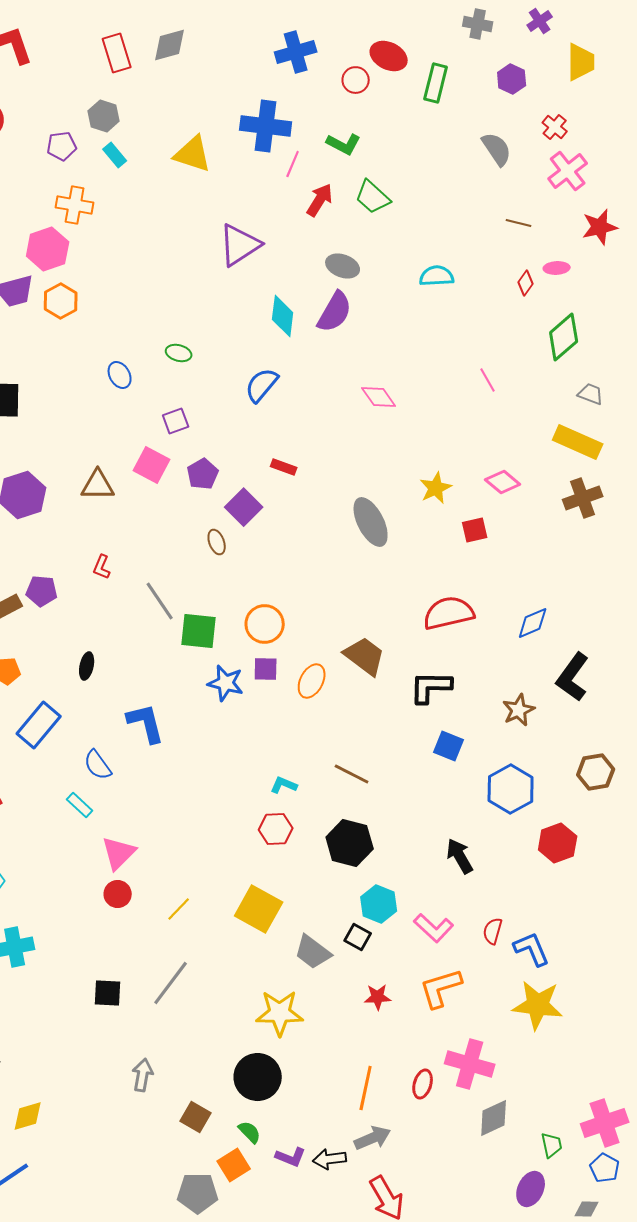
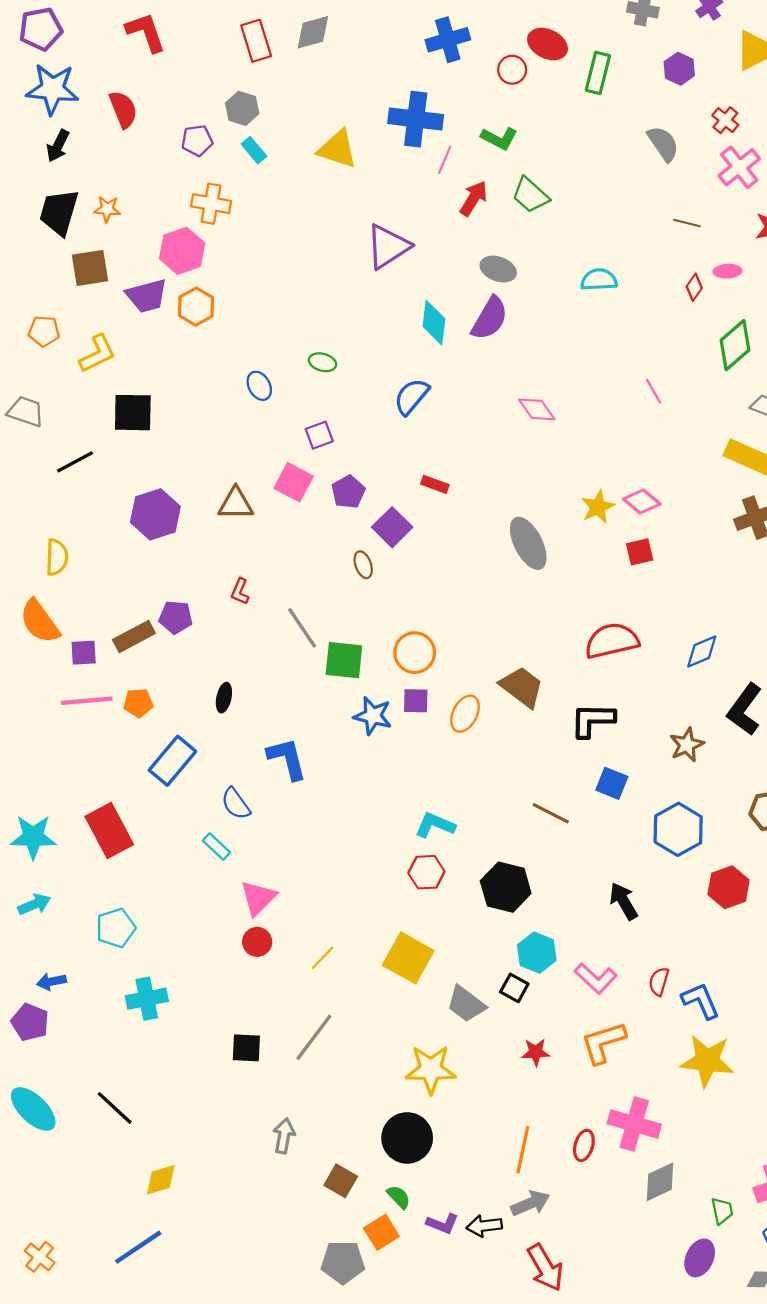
pink diamond: (503, 482) -> (642, 502), moved
brown line: (352, 774) -> (551, 813), moved
cyan L-shape: (284, 785) -> (435, 825), size x1.4

